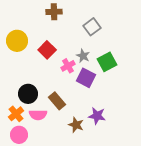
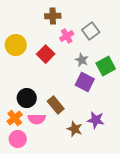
pink cross: (68, 66) -> (67, 36), moved

